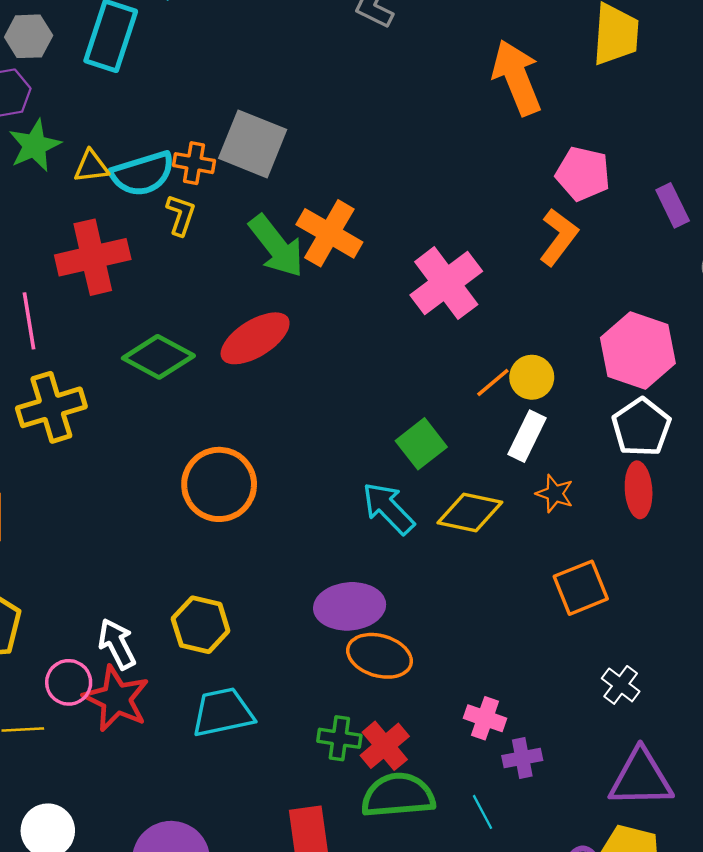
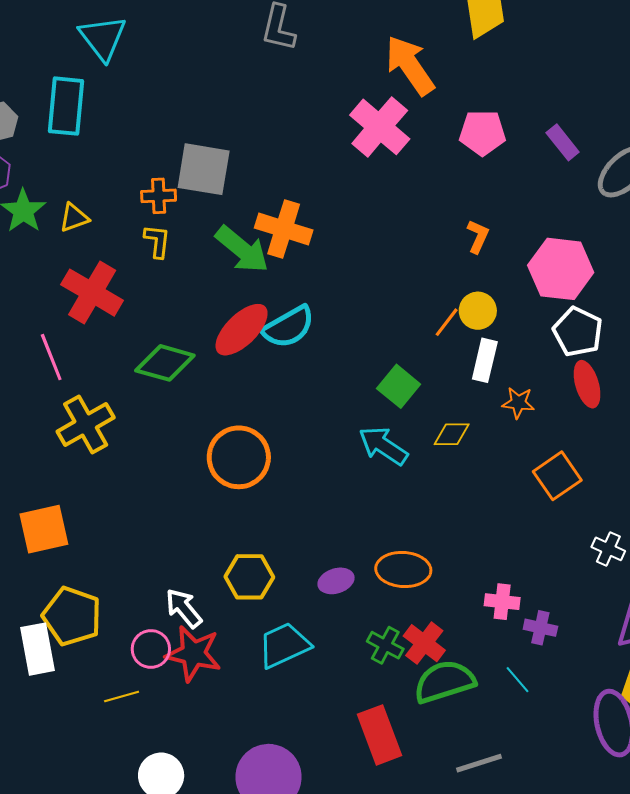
cyan semicircle: (143, 174) -> (288, 327), moved
orange L-shape: (559, 237) -> (478, 236), moved, size x0.7
red cross: (93, 257) -> (92, 293), turned -34
pink cross: (446, 283) -> (380, 127), moved
yellow diamond: (470, 513) -> (452, 434), size x0.7
purple ellipse: (350, 606) -> (336, 581), moved, size x0.6
green cross: (339, 738) -> (385, 645), turned 33
purple cross: (522, 758) -> (540, 628), turned 36

